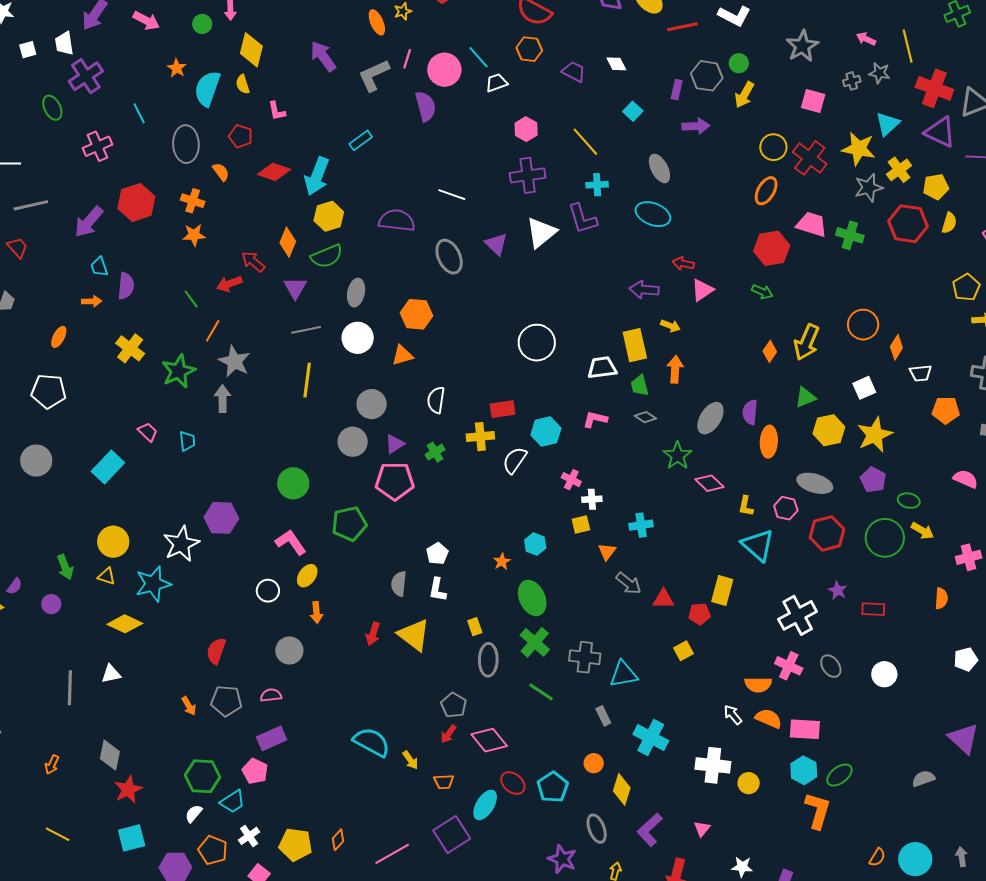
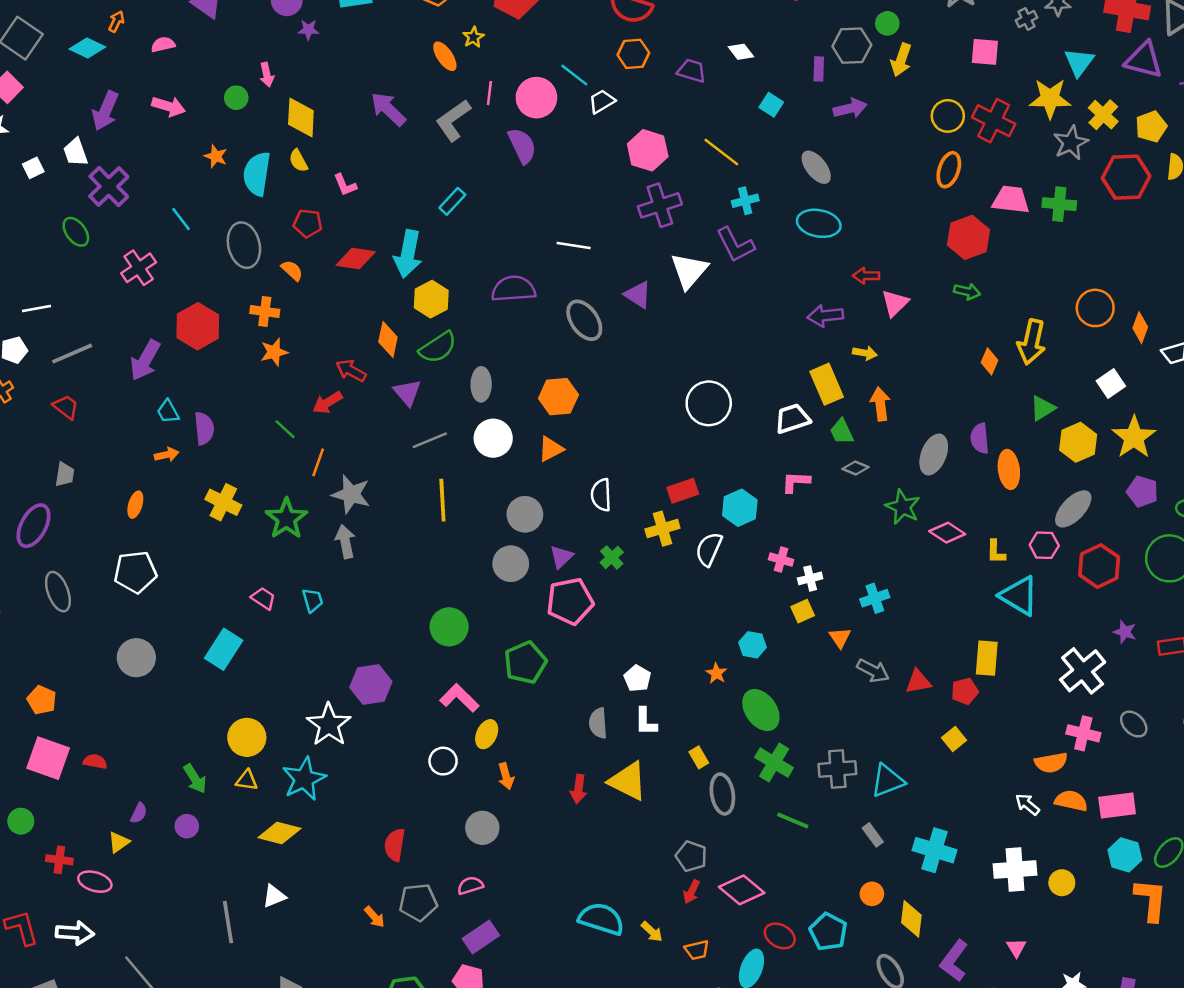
pink hexagon: (526, 129) -> (648, 150), size x1.4
gray ellipse: (815, 483) -> (1073, 509), turned -52

